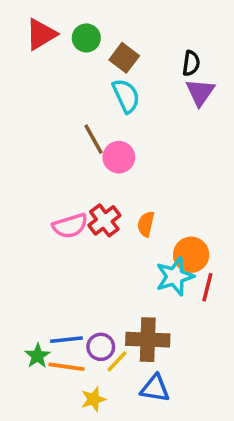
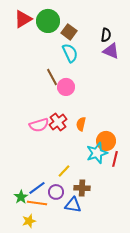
green circle: (86, 38) -> (48, 21), size x1.5
purple triangle: (200, 92) -> (111, 51), turned -42
blue line: (66, 340) -> (37, 188), turned -30
brown cross: (148, 340) -> (82, 188), size x0.7
yellow line: (117, 361) -> (64, 171), moved
blue triangle: (155, 388) -> (73, 205), moved
yellow star: (94, 399) -> (29, 221), moved

